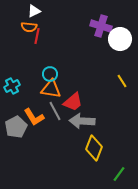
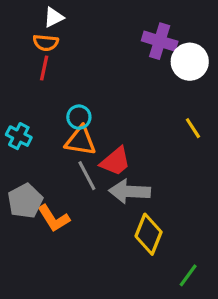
red line: (37, 36) -> (44, 68), moved
cyan cross: (12, 86) -> (19, 136), turned -35
orange L-shape: (34, 117) -> (54, 218), moved

